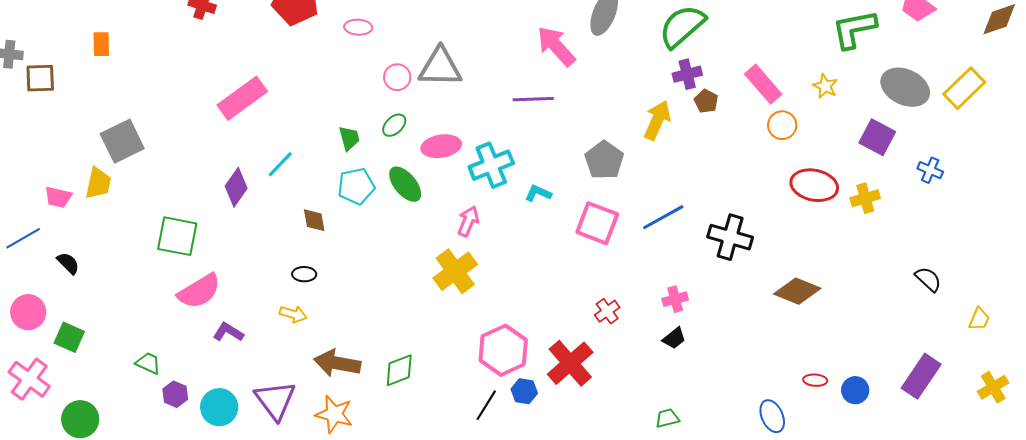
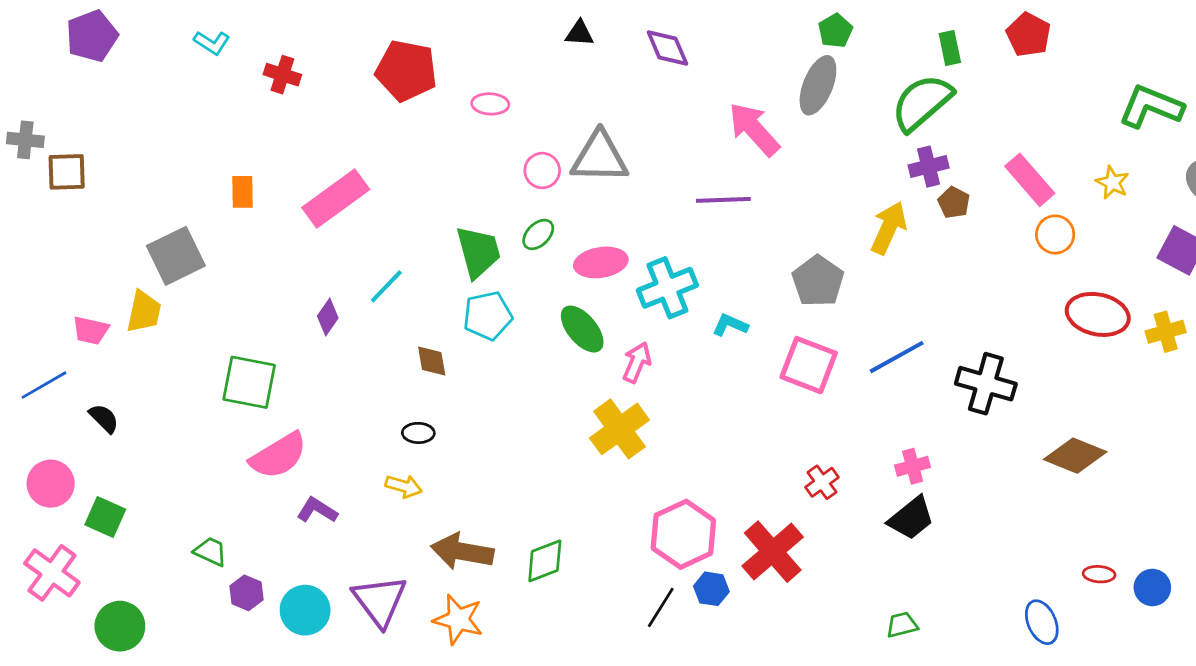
green L-shape: (854, 29) -> (1151, 107), turned 33
orange rectangle: (101, 44) -> (242, 192), moved
green trapezoid: (349, 138) -> (478, 252), size x1.6
green ellipse: (405, 184) -> (582, 329), moved
purple diamond: (236, 187) -> (328, 317), size x0.7
black trapezoid: (674, 338) -> (911, 518), size x1.5

